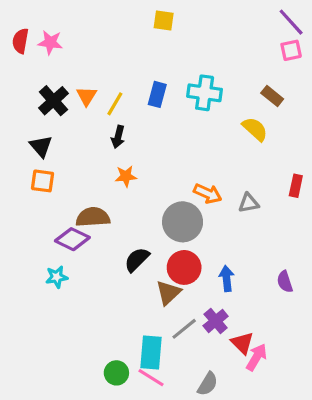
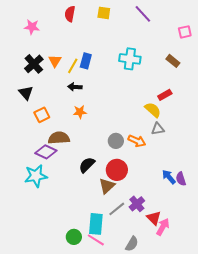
purple line: (291, 22) -> (143, 14), moved
red semicircle: (20, 41) -> (70, 14), moved
blue rectangle: (157, 94) -> (86, 61), moved
yellow semicircle: (255, 129) -> (153, 110), moved
black arrow: (118, 137) -> (75, 87), turned 80
orange square: (42, 181) -> (42, 115), moved, turned -35
red rectangle: (296, 186) -> (165, 95), moved, turned 48
orange arrow: (208, 194) -> (137, 141), moved
gray circle: (183, 222) -> (116, 141), size x0.6
cyan star: (57, 277) -> (36, 176), size x1.6
blue arrow: (227, 278) -> (169, 177), moved, turned -35

